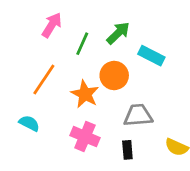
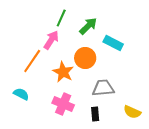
pink arrow: (52, 25) -> (51, 40), moved
green line: (82, 44) -> (61, 18), moved

